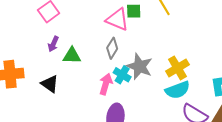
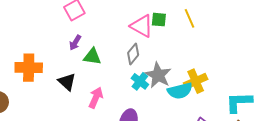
pink arrow: (106, 84) -> (96, 98), moved
cyan semicircle: (178, 90) -> (180, 91), moved

